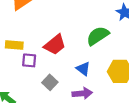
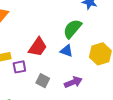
blue triangle: (83, 69) -> (67, 51), moved

